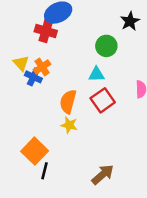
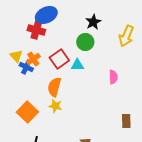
black star: (130, 21) -> (93, 22), moved
red square: (103, 100) -> (59, 59), moved
orange square: (35, 151) -> (27, 112), moved

